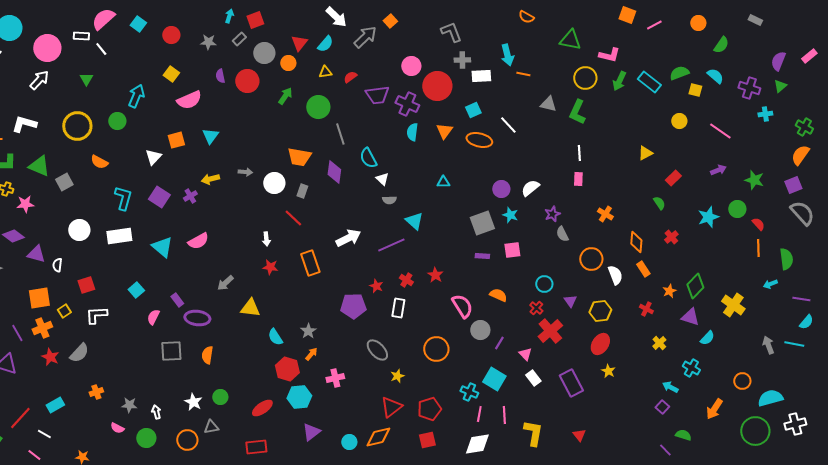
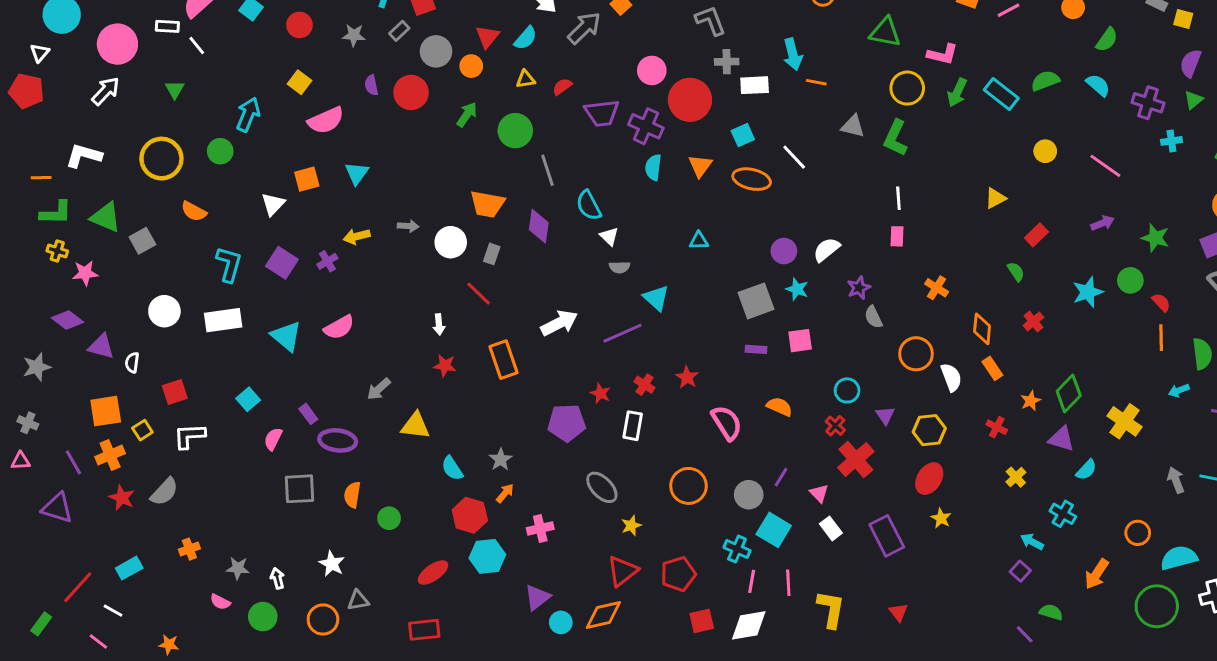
yellow square: (695, 90) -> (1183, 19), moved
gray circle: (480, 330) -> (749, 495), moved
green circle: (220, 397) -> (389, 518), moved
purple triangle: (311, 432) -> (537, 597), moved
red square: (427, 440) -> (702, 621), moved

